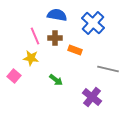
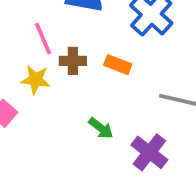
brown cross: (55, 38) -> (73, 61), moved
green arrow: (56, 80) -> (101, 128), moved

